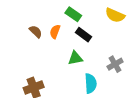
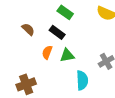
orange semicircle: (55, 32) -> (47, 52), moved
black rectangle: (83, 35) -> (57, 32), moved

